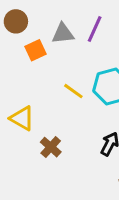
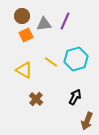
brown circle: (16, 21) -> (22, 16), moved
yellow triangle: (22, 118) -> (24, 70), moved

